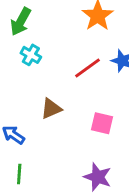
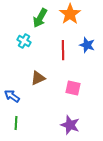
green arrow: (21, 22) -> (40, 18), moved
red line: (87, 68) -> (63, 50), turned -54

